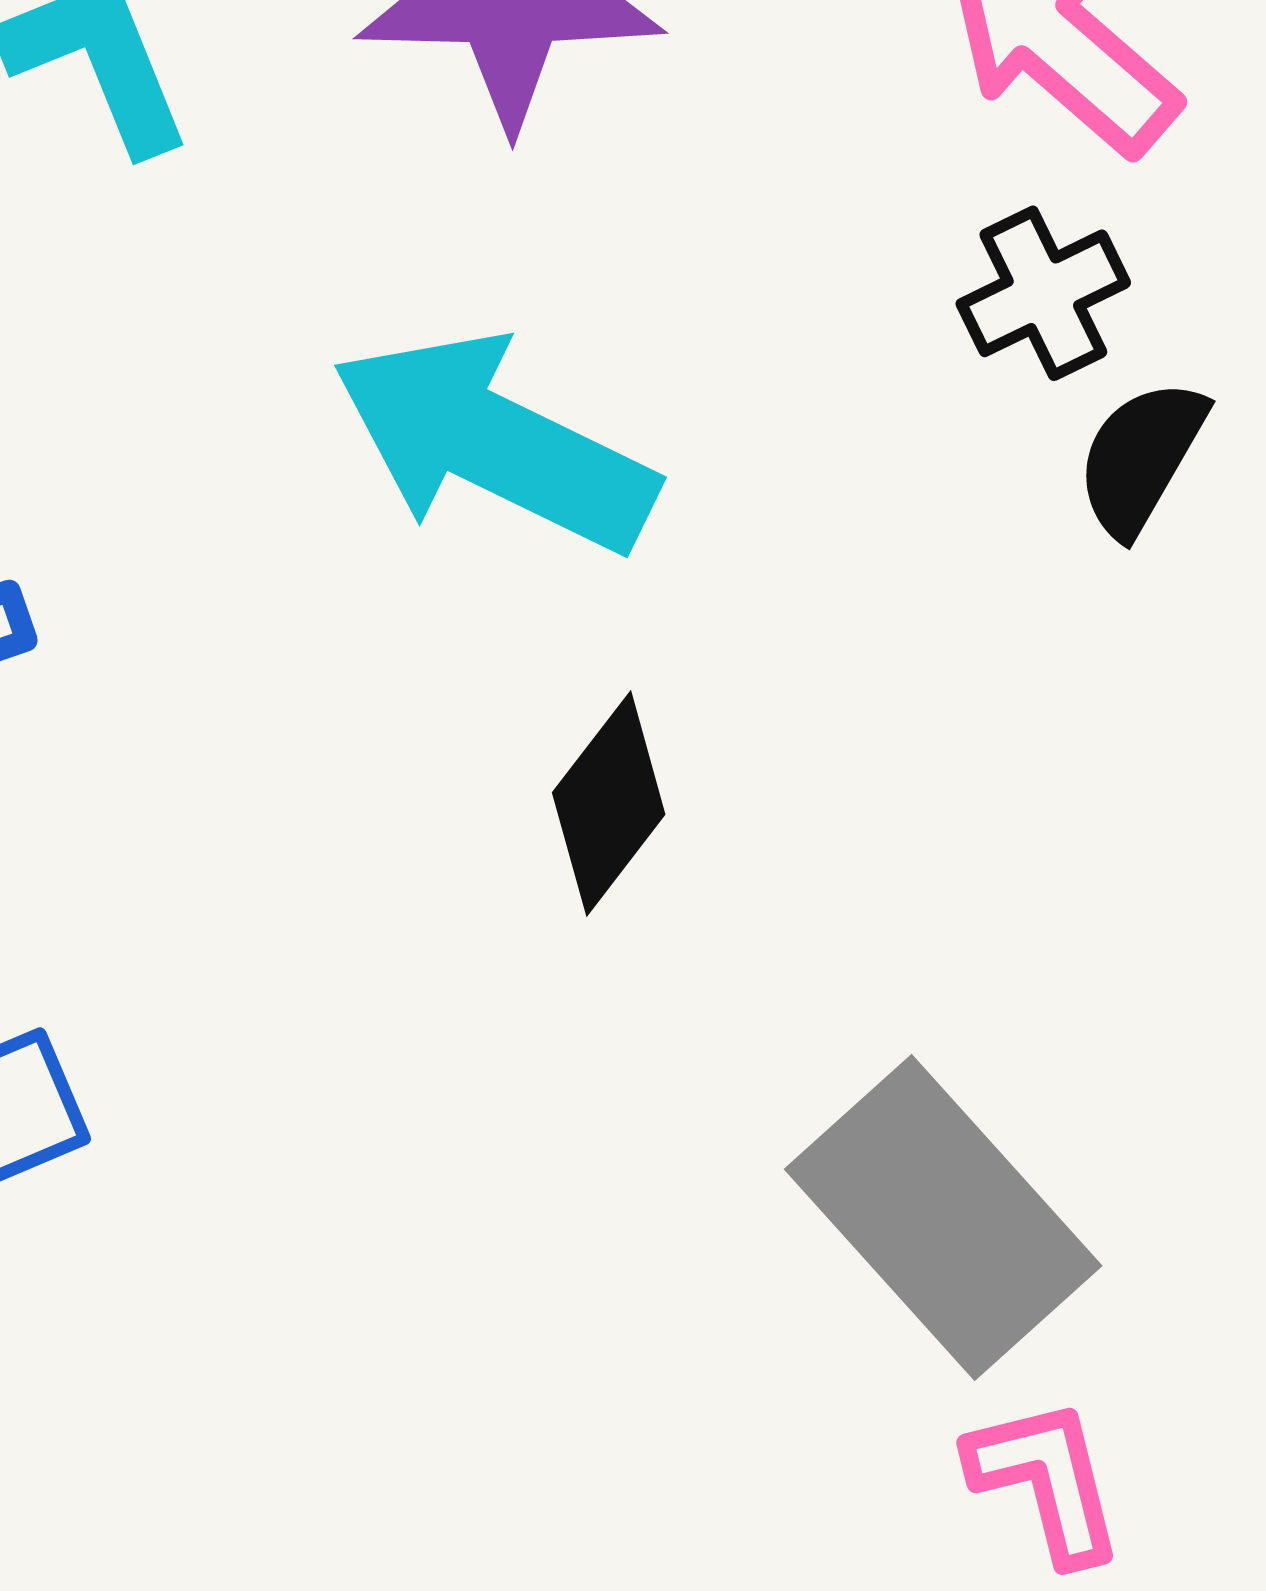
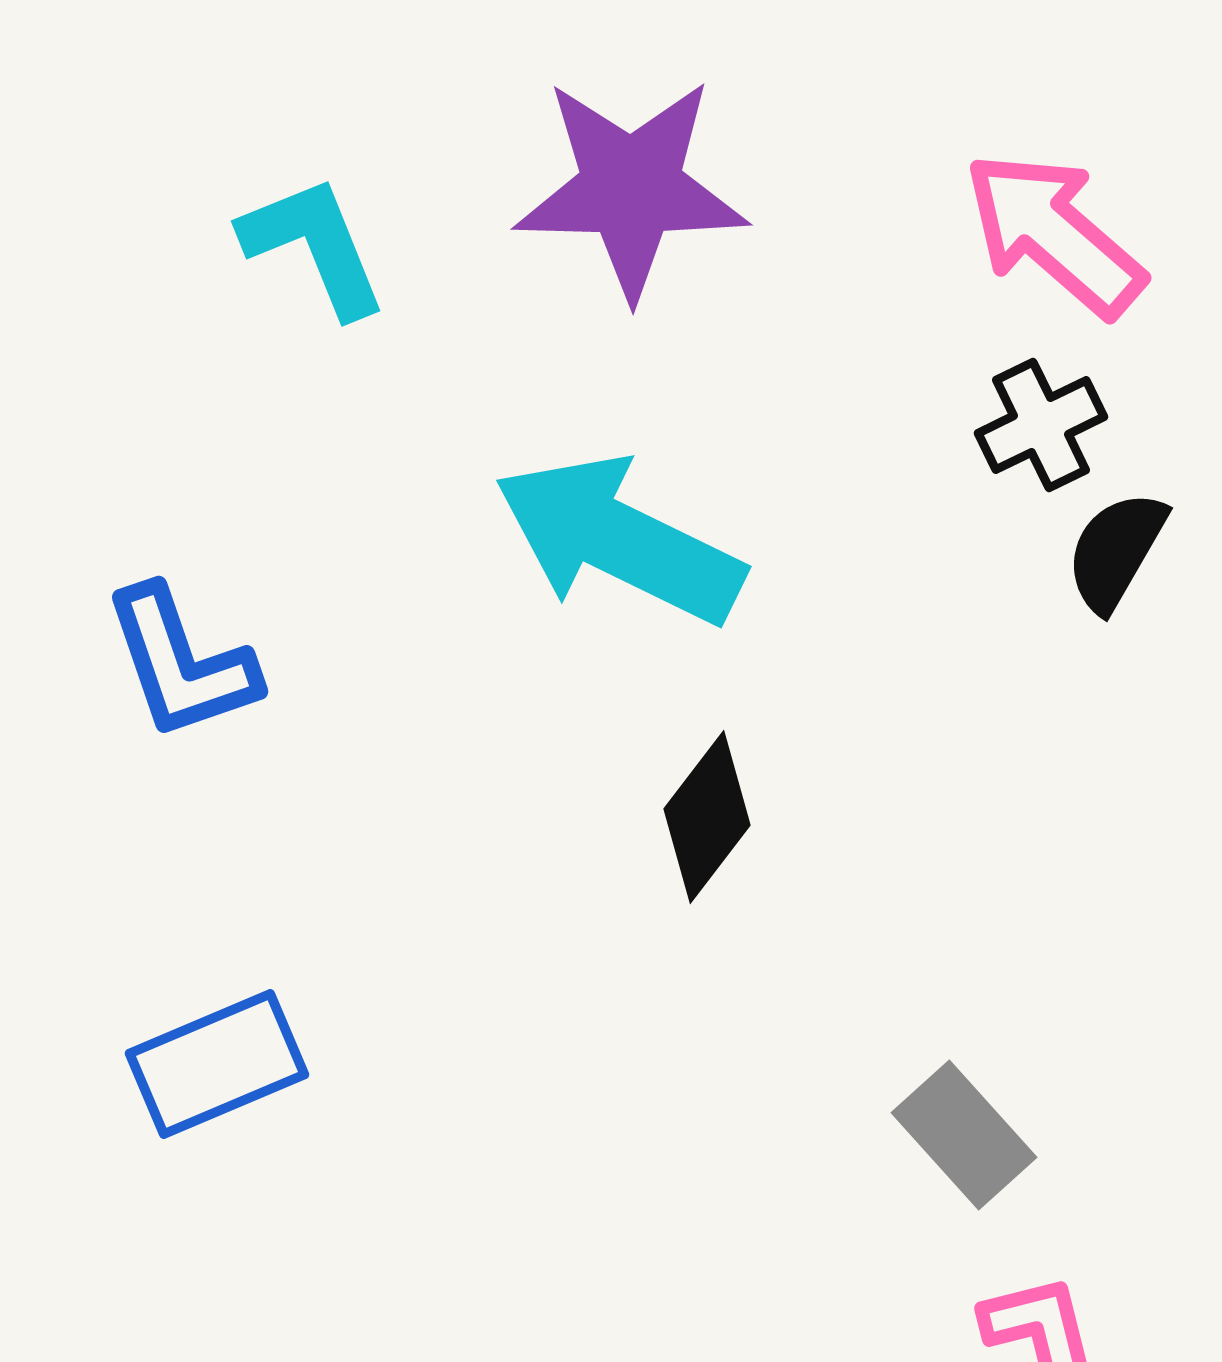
gray rectangle: (943, 1217) -> (964, 1135), size x0.6

